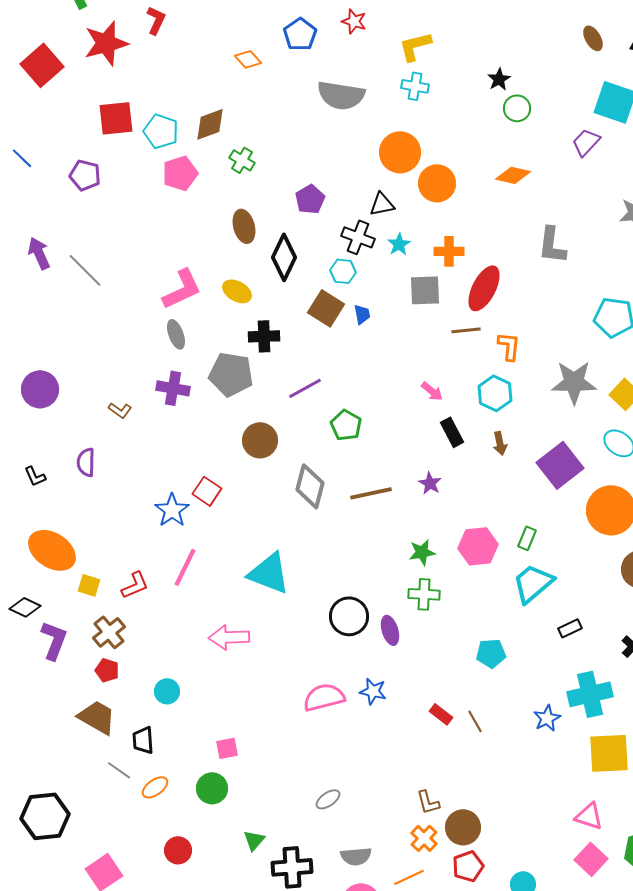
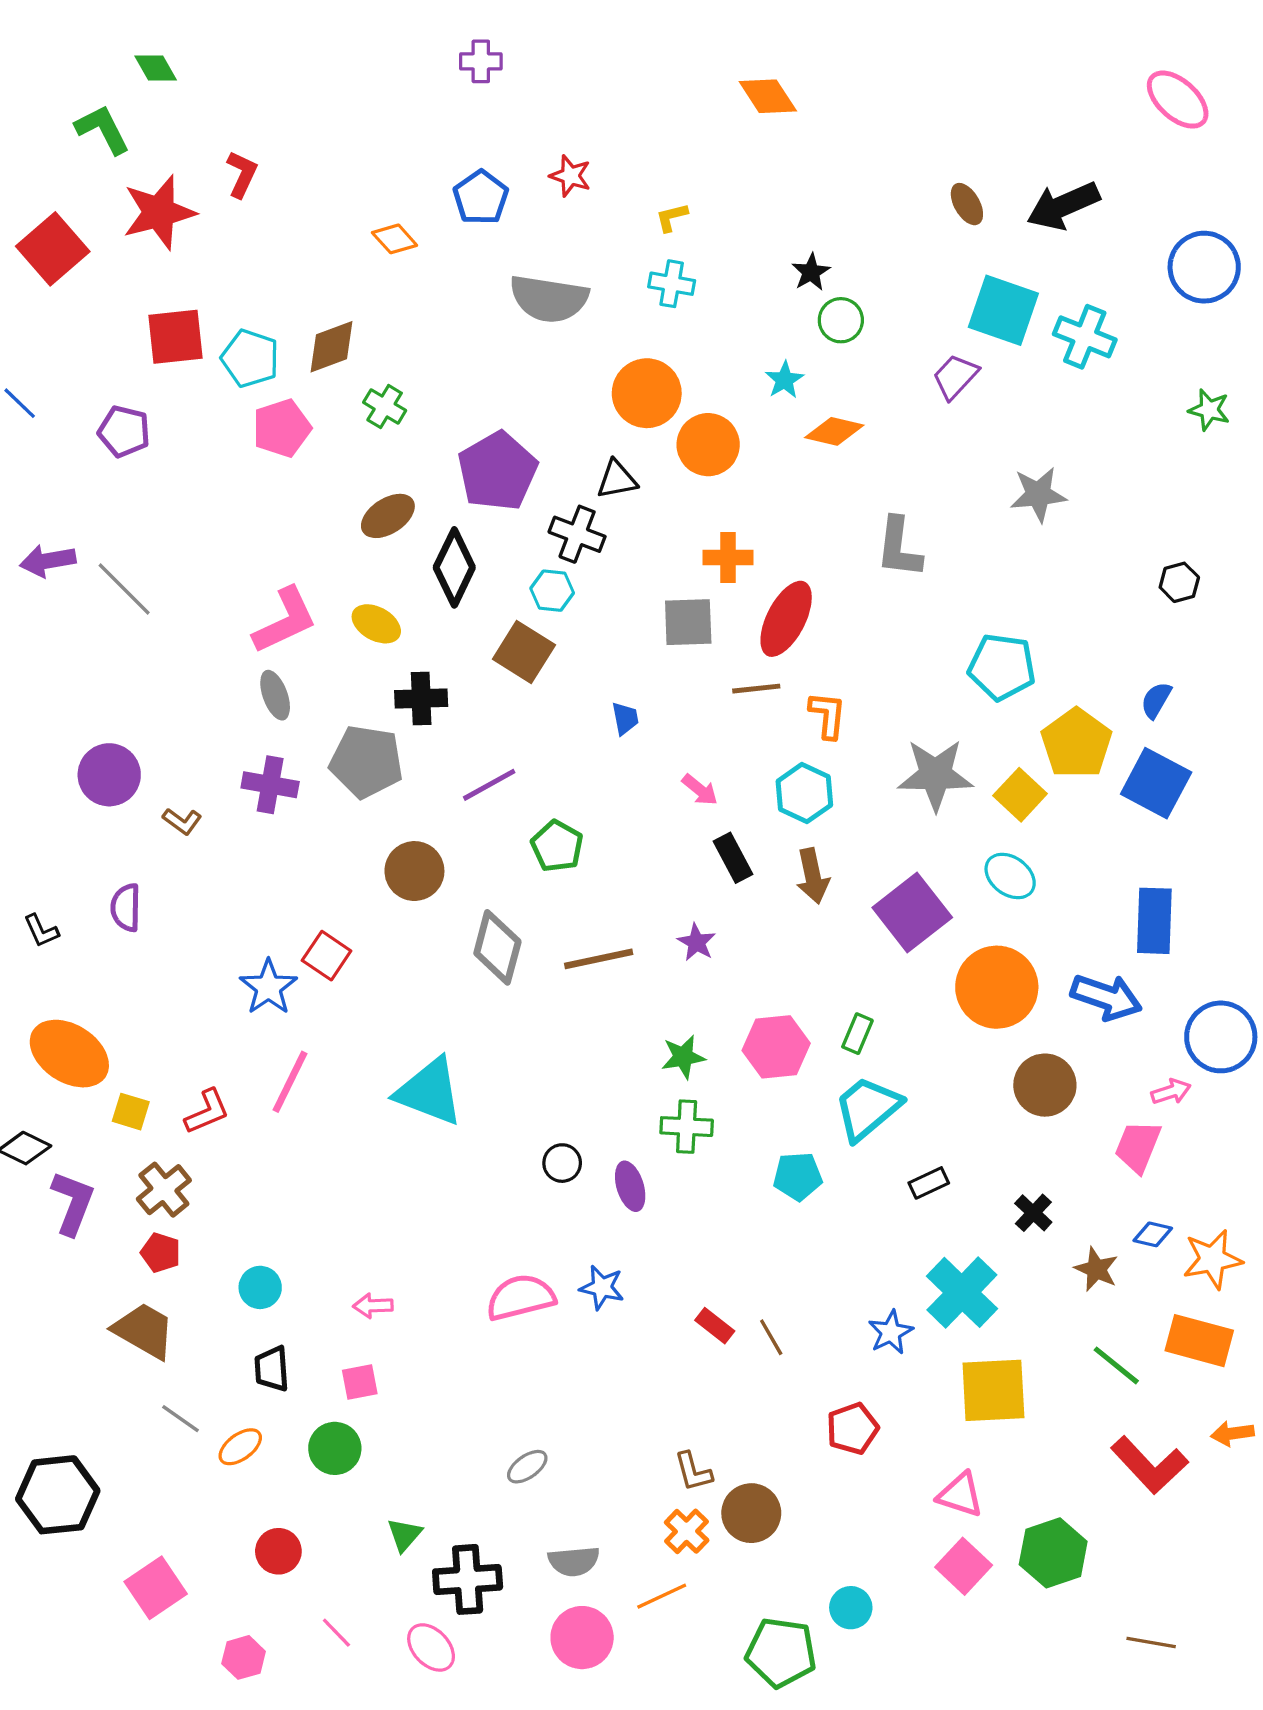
yellow L-shape: (415, 46) -> (672, 217), size x0.6
purple pentagon: (310, 199) -> (497, 471), size x1.6
brown ellipse: (244, 226) -> (388, 516), turned 72
cyan star: (399, 244) -> (784, 380), moved
purple arrow: (39, 253) -> (48, 561), turned -76
blue trapezoid: (362, 314) -> (625, 718), moved
purple circle: (40, 389) -> (109, 775), moved
brown arrow: (500, 443) -> (813, 876), size x1.4
black circle: (349, 616) -> (562, 1163), size x0.6
pink arrow: (229, 637) -> (373, 1306), moved, size x0.6
cyan pentagon: (491, 653) -> (798, 1176), moved
cyan cross: (590, 694) -> (962, 1292), turned -33
black trapezoid: (143, 740) -> (272, 1369), moved
red pentagon: (468, 866) -> (852, 1428), moved

